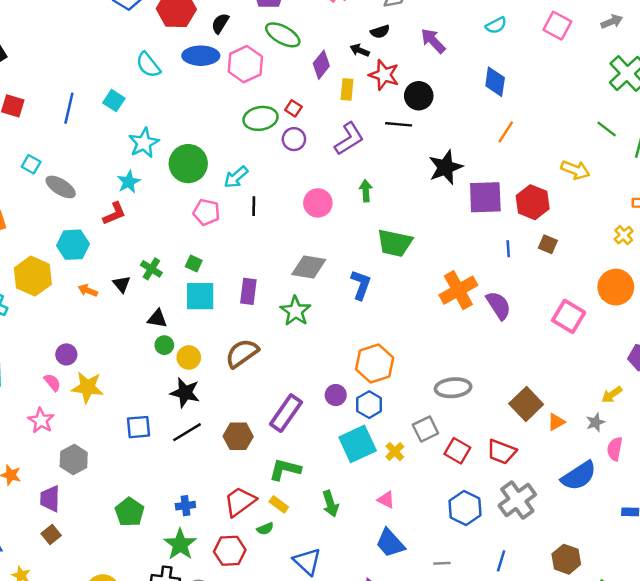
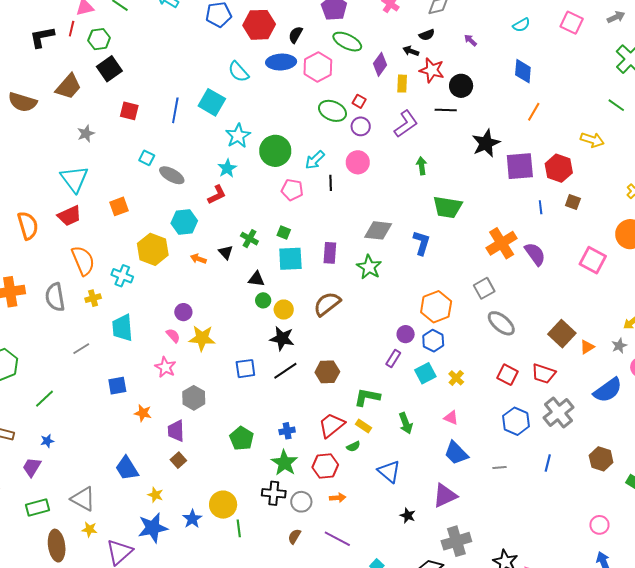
purple arrow: (433, 41) -> (471, 40), size x0.6
cyan square: (114, 101) -> (212, 102), size x1.5
green ellipse: (260, 118) -> (332, 111), turned 36
pink circle: (318, 203) -> (358, 162), moved
gray ellipse: (453, 388) -> (501, 323), turned 48
purple rectangle: (286, 413) -> (393, 359), moved, size x0.6
gray square: (425, 429) -> (484, 288), moved
cyan square: (358, 444) -> (425, 373), size x0.7

